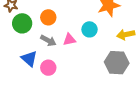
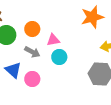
cyan circle: (90, 29) -> (59, 57), moved
pink triangle: (69, 39) -> (53, 40), moved

